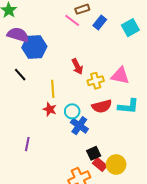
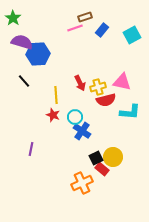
pink line: (72, 20) -> (75, 28), turned -56
red arrow: (77, 66) -> (80, 83), moved
red semicircle: (102, 106) -> (106, 100), moved
yellow circle: (116, 164) -> (113, 157), moved

